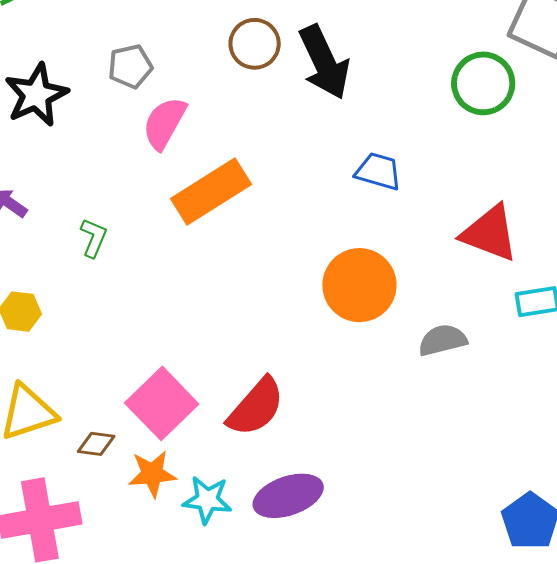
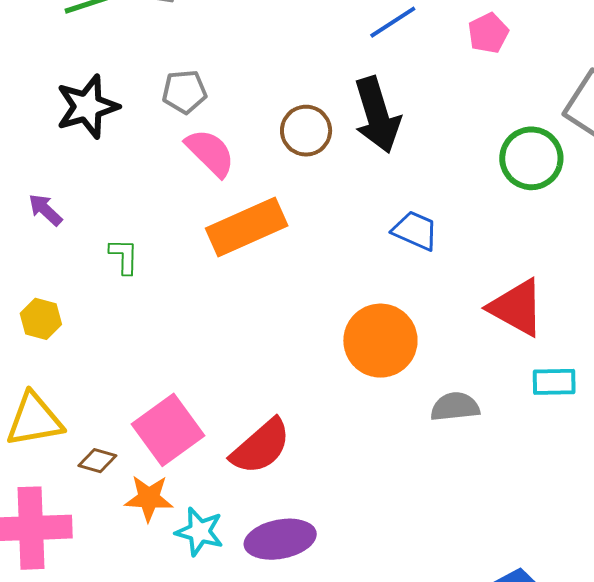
brown circle: (255, 44) -> (306, 131), moved
pink semicircle: (164, 123) -> (210, 153), turned 98
green L-shape: (94, 238) -> (124, 256), turned -30

